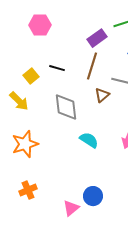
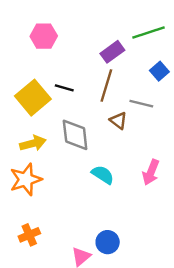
yellow square: (31, 76) -> (33, 98), size x1.8
brown triangle: (102, 95) -> (118, 120), turned -42
yellow arrow: (19, 101) -> (33, 143), moved, turned -60

